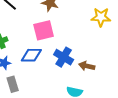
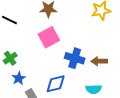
blue diamond: (31, 55) -> (56, 84), moved

